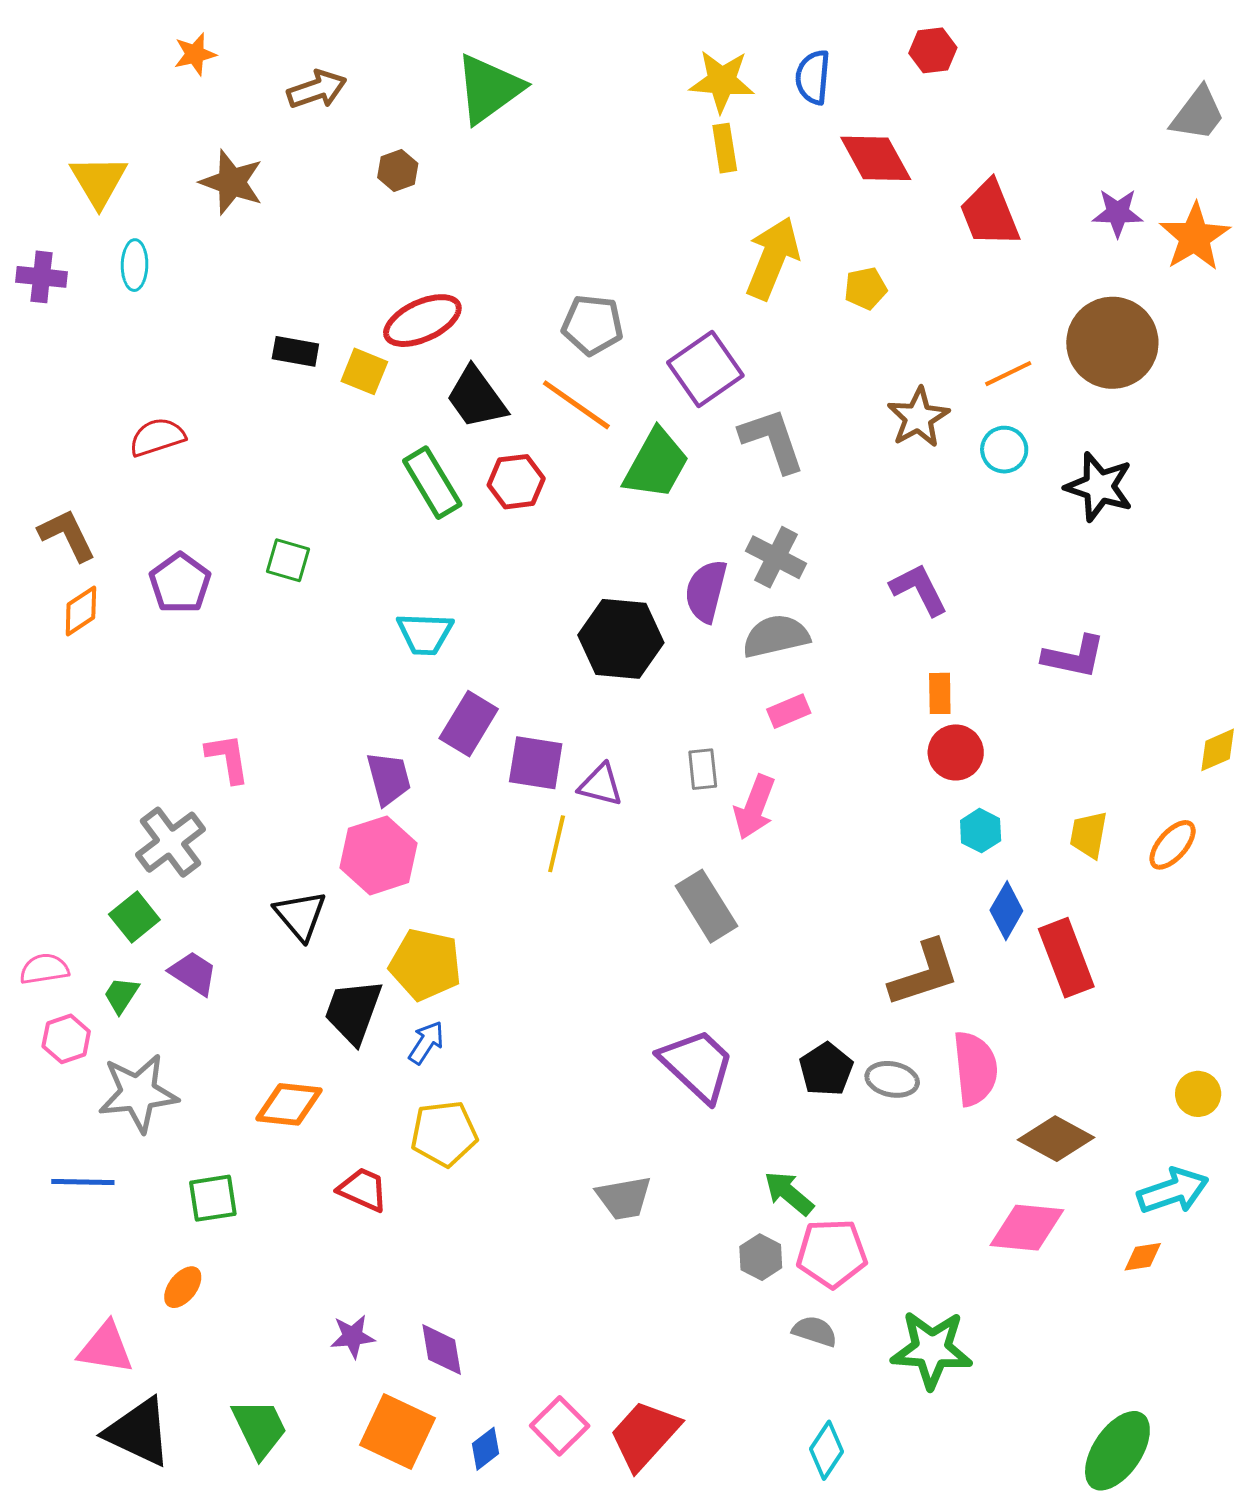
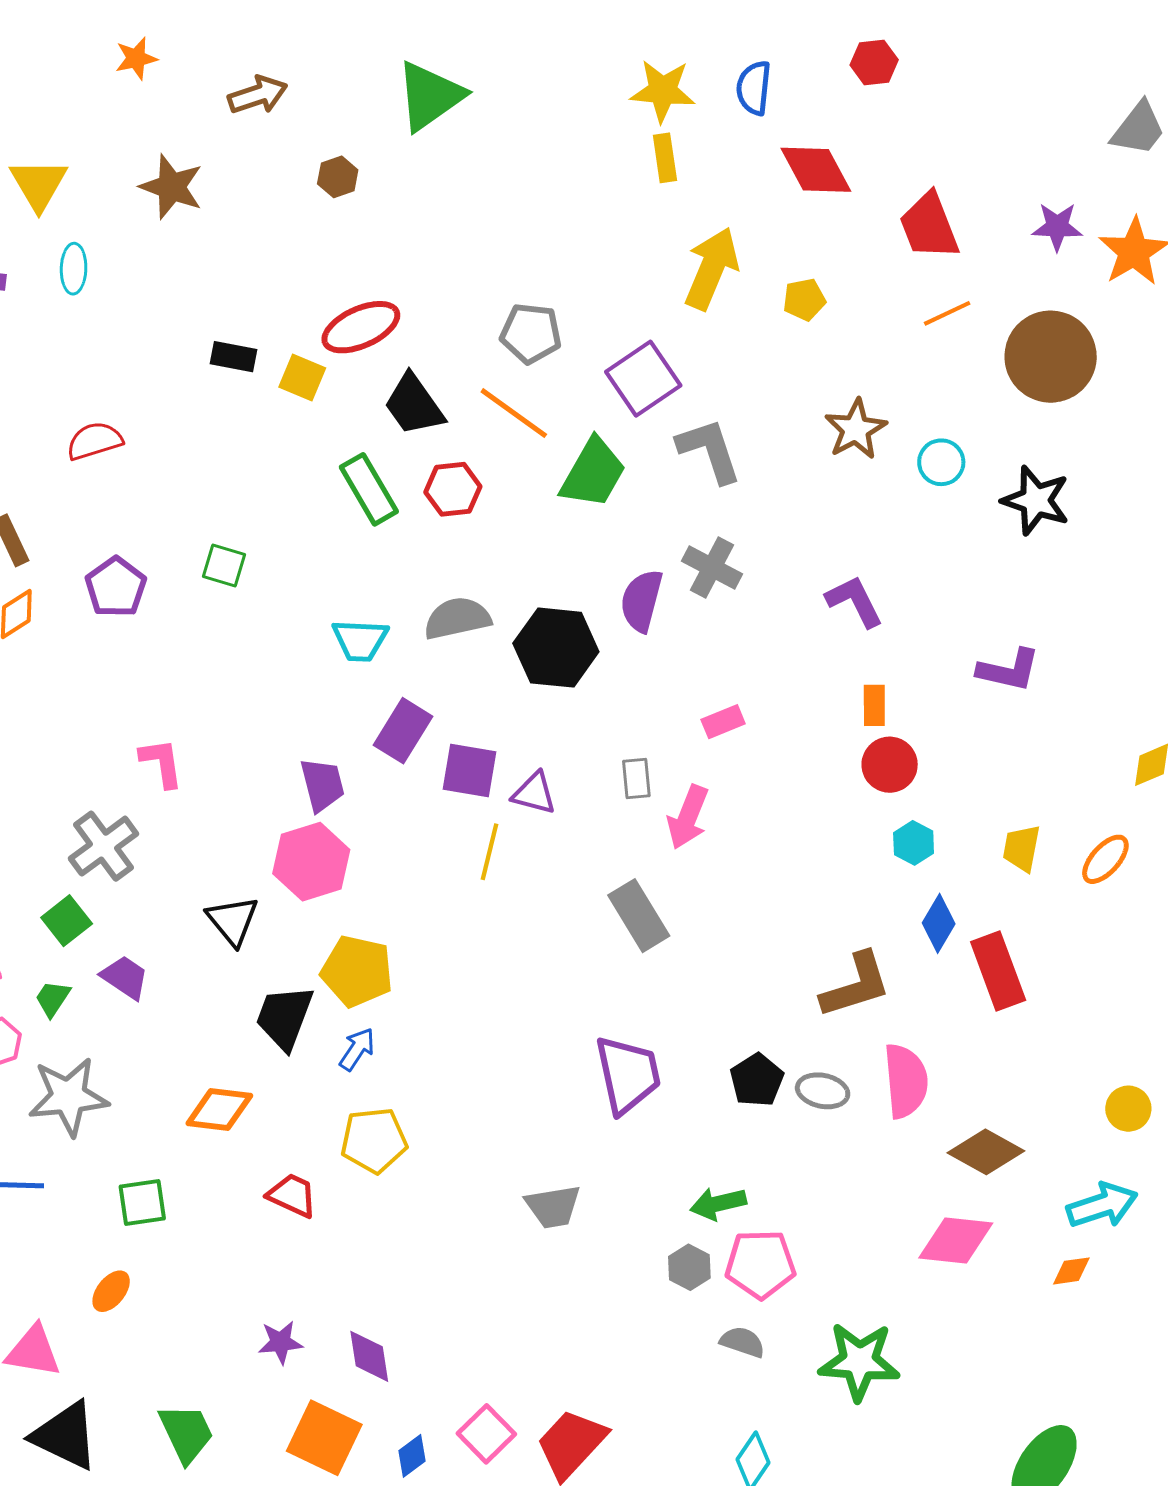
orange line: (1008, 374) -> (947, 313), moved
gray semicircle: (776, 636) -> (457, 618), moved
purple trapezoid: (697, 1065) -> (628, 1074), turned 34
green arrow: (789, 1193) -> (718, 1204), turned -54

